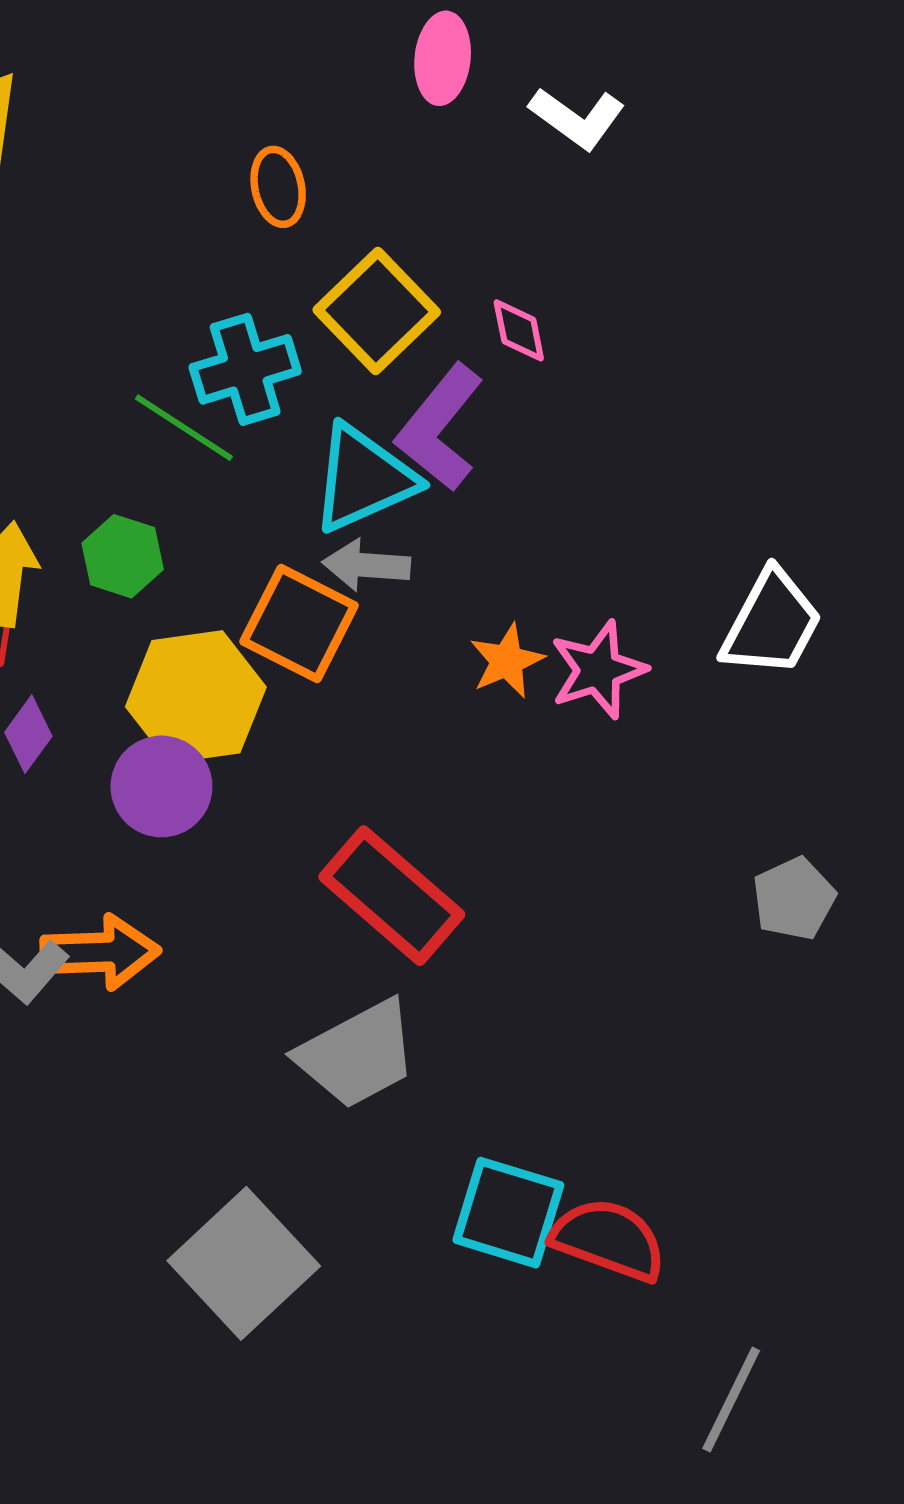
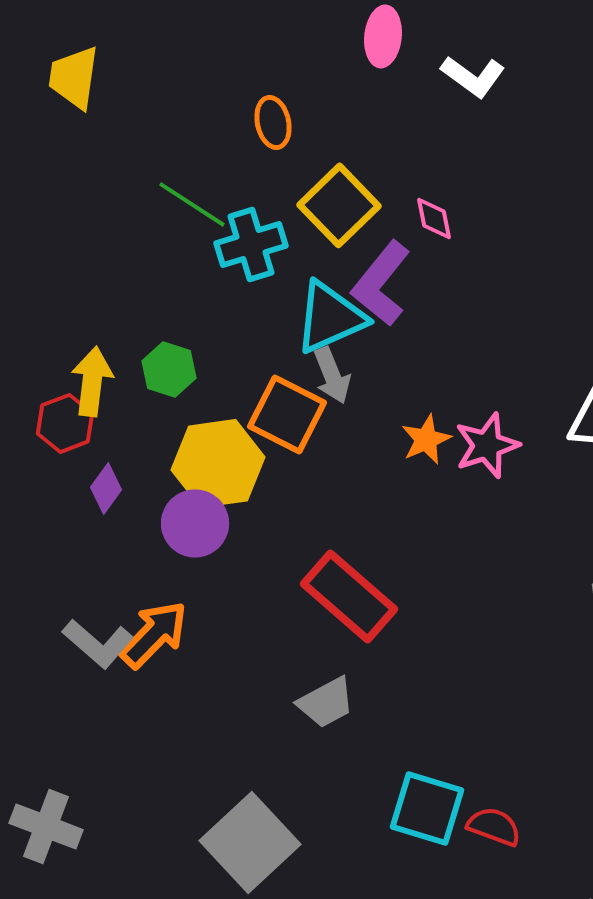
green line: (184, 428) -> (192, 204), moved
gray arrow: (366, 565) -> (332, 375), turned -116
orange arrow: (100, 952) -> (154, 634), turned -44
gray trapezoid: (357, 1054) -> (326, 702), size x0.7
red semicircle: (609, 1240) -> (494, 826), size x0.7

